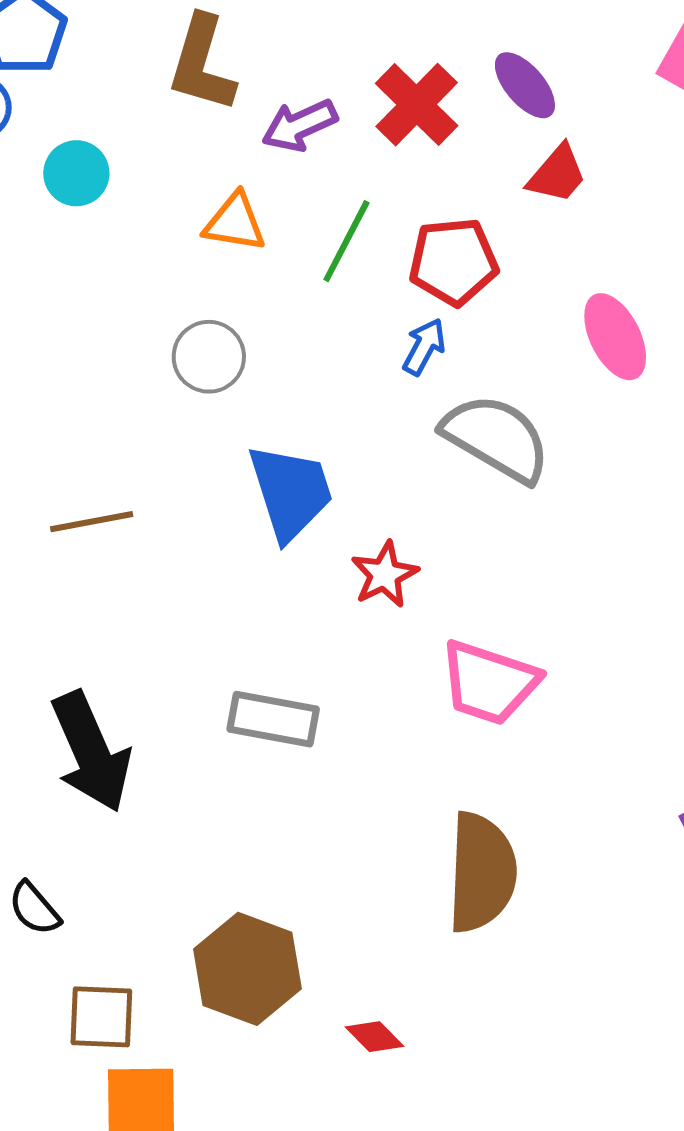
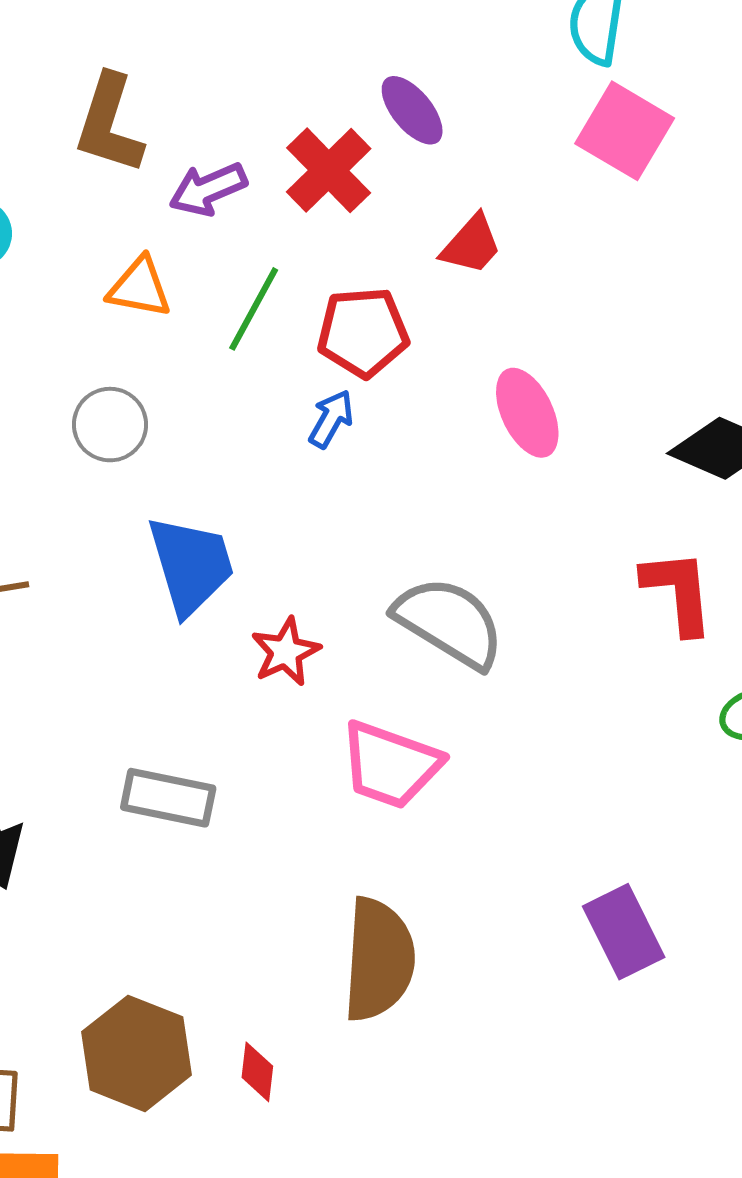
purple ellipse: (525, 85) -> (412, 110), moved
gray semicircle: (496, 438) -> (449, 622), moved
red diamond: (375, 1037) -> (257, 1072), moved, turned 50

